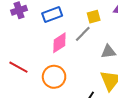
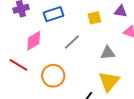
gray line: (83, 34) -> (72, 42), moved
pink diamond: (59, 43) -> (34, 41), moved

